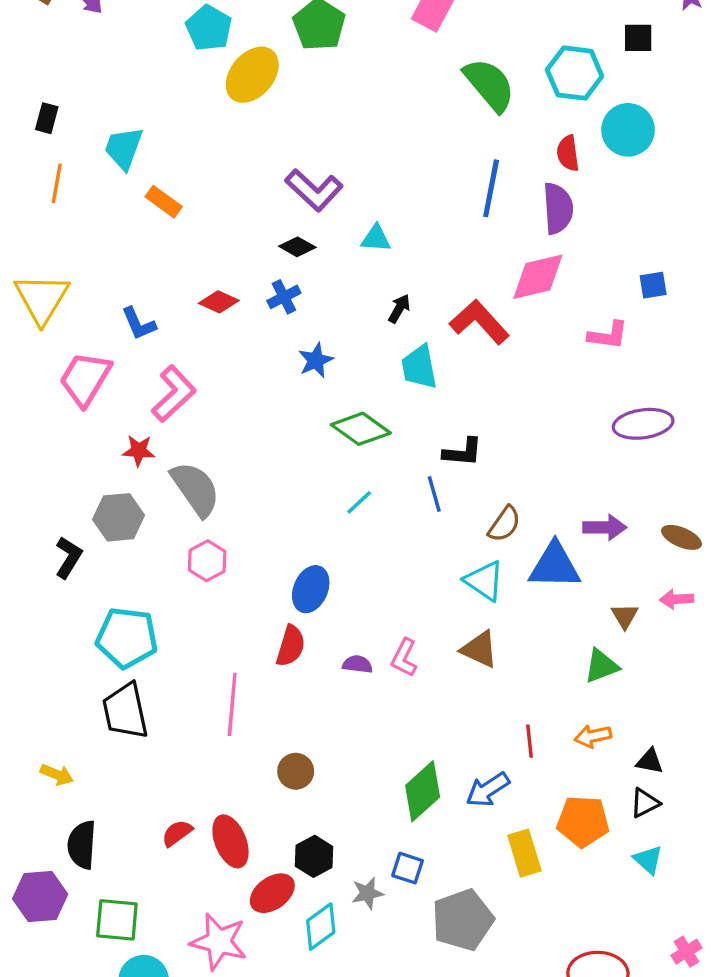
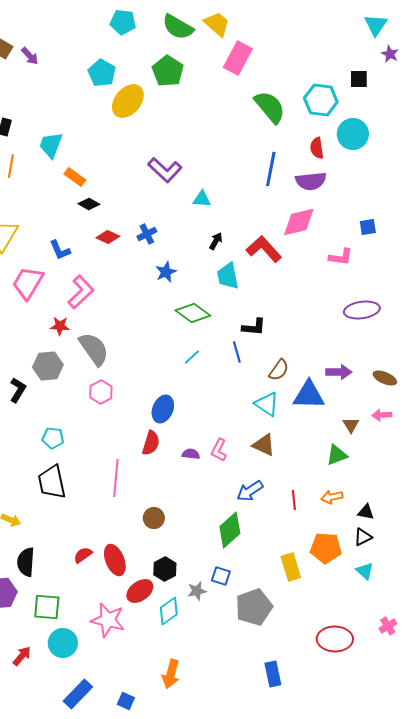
purple semicircle: (558, 208) -> (311, 181), turned 88
black diamond: (297, 247) -> (89, 204), moved
cyan pentagon: (127, 638) -> (53, 438), size x0.6
blue arrow: (488, 790) -> (250, 491), moved

